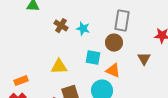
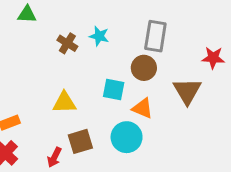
cyan star: (83, 29) -> (99, 36), moved
brown triangle: (144, 59) -> (187, 91), size x1.5

